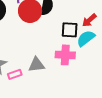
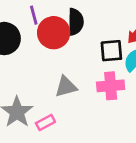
gray triangle: (37, 65) -> (66, 87), moved

